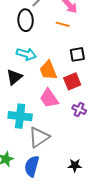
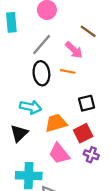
black ellipse: (26, 20) -> (41, 73), moved
orange trapezoid: (48, 70) -> (56, 123), turned 100
purple cross: (79, 109) -> (91, 155), moved

